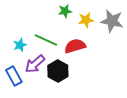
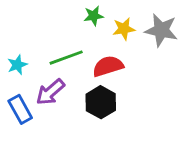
green line: (46, 40) -> (66, 58), turned -45
cyan star: (20, 45) -> (17, 65), moved
black hexagon: (58, 71) -> (101, 102), moved

